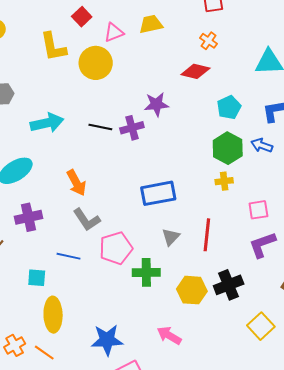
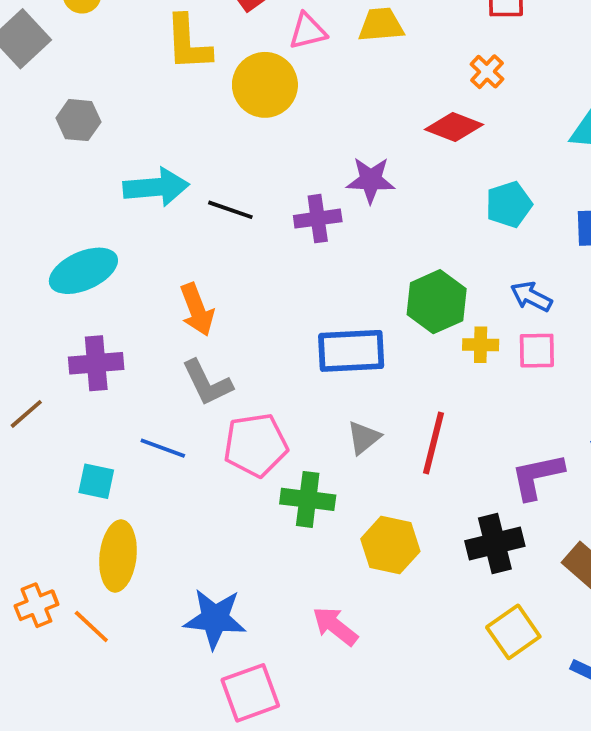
black line: (100, 127) -> (230, 210), moved
blue arrow: (262, 145) -> (531, 297), moved
green hexagon: (228, 148) -> (437, 302), moved
pink square: (258, 210) -> (537, 351), moved
black cross: (229, 285) -> (495, 544), moved

